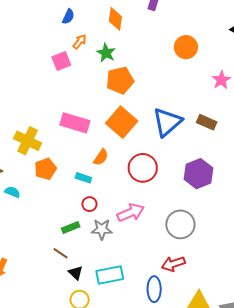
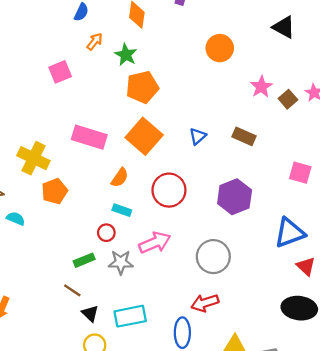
pink square: (61, 61) -> (60, 72), moved
blue triangle: (167, 122) -> (198, 136), size x0.5
cyan rectangle: (83, 178) -> (122, 210), moved

